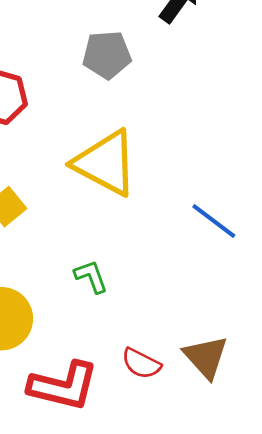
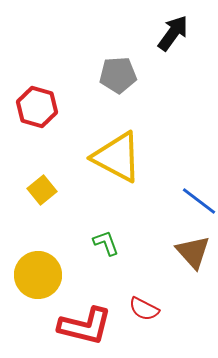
brown triangle: (206, 357) -> (193, 252), moved

